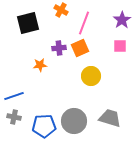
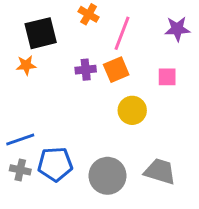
purple star: (122, 20) -> (177, 29), turned 30
pink square: (120, 46) -> (167, 77), moved
orange star: (40, 65) -> (26, 65), moved
blue pentagon: (44, 126) -> (55, 164), moved

